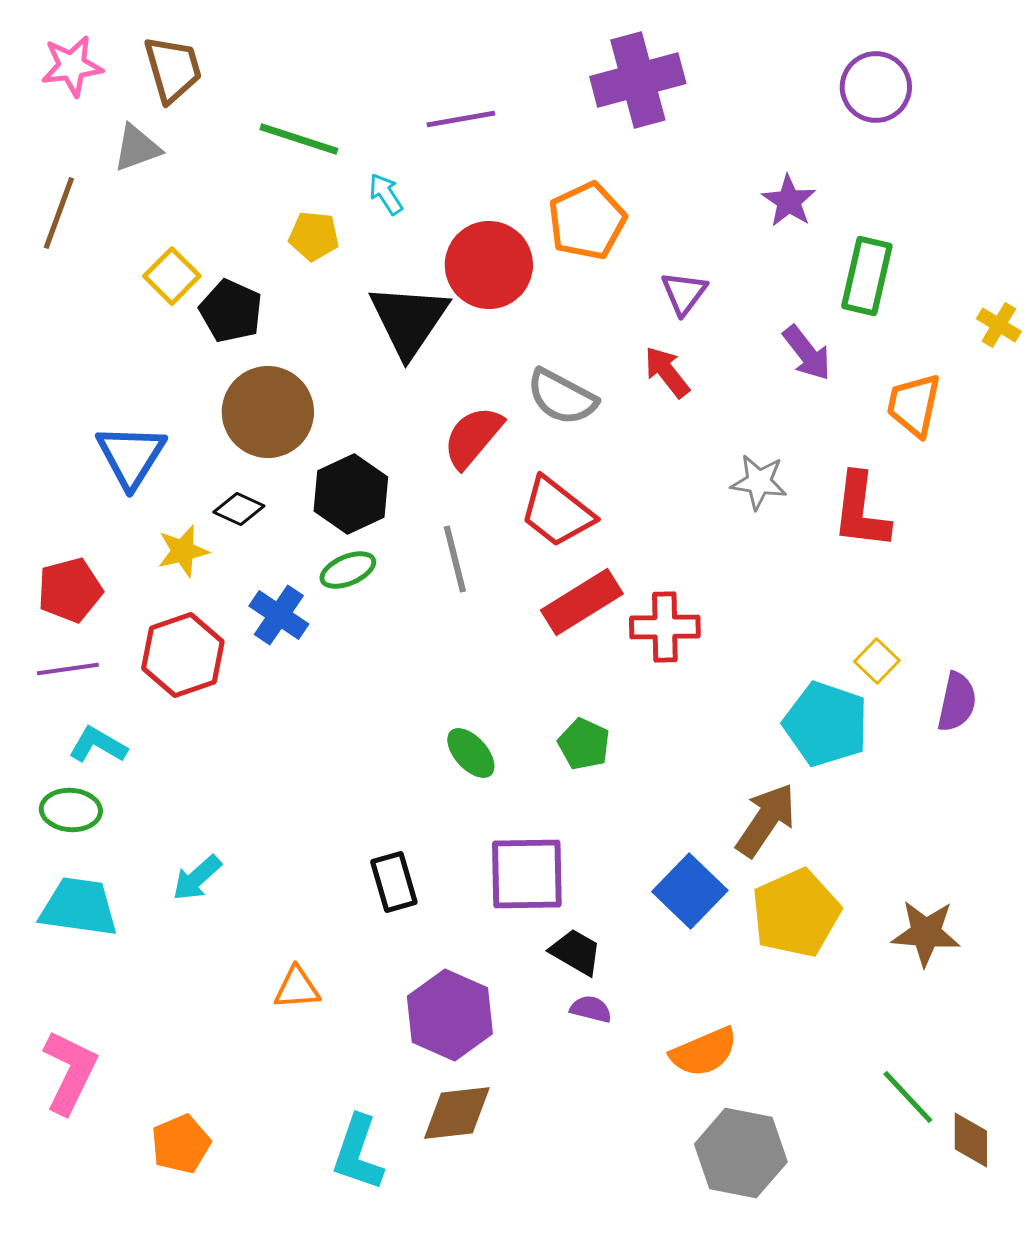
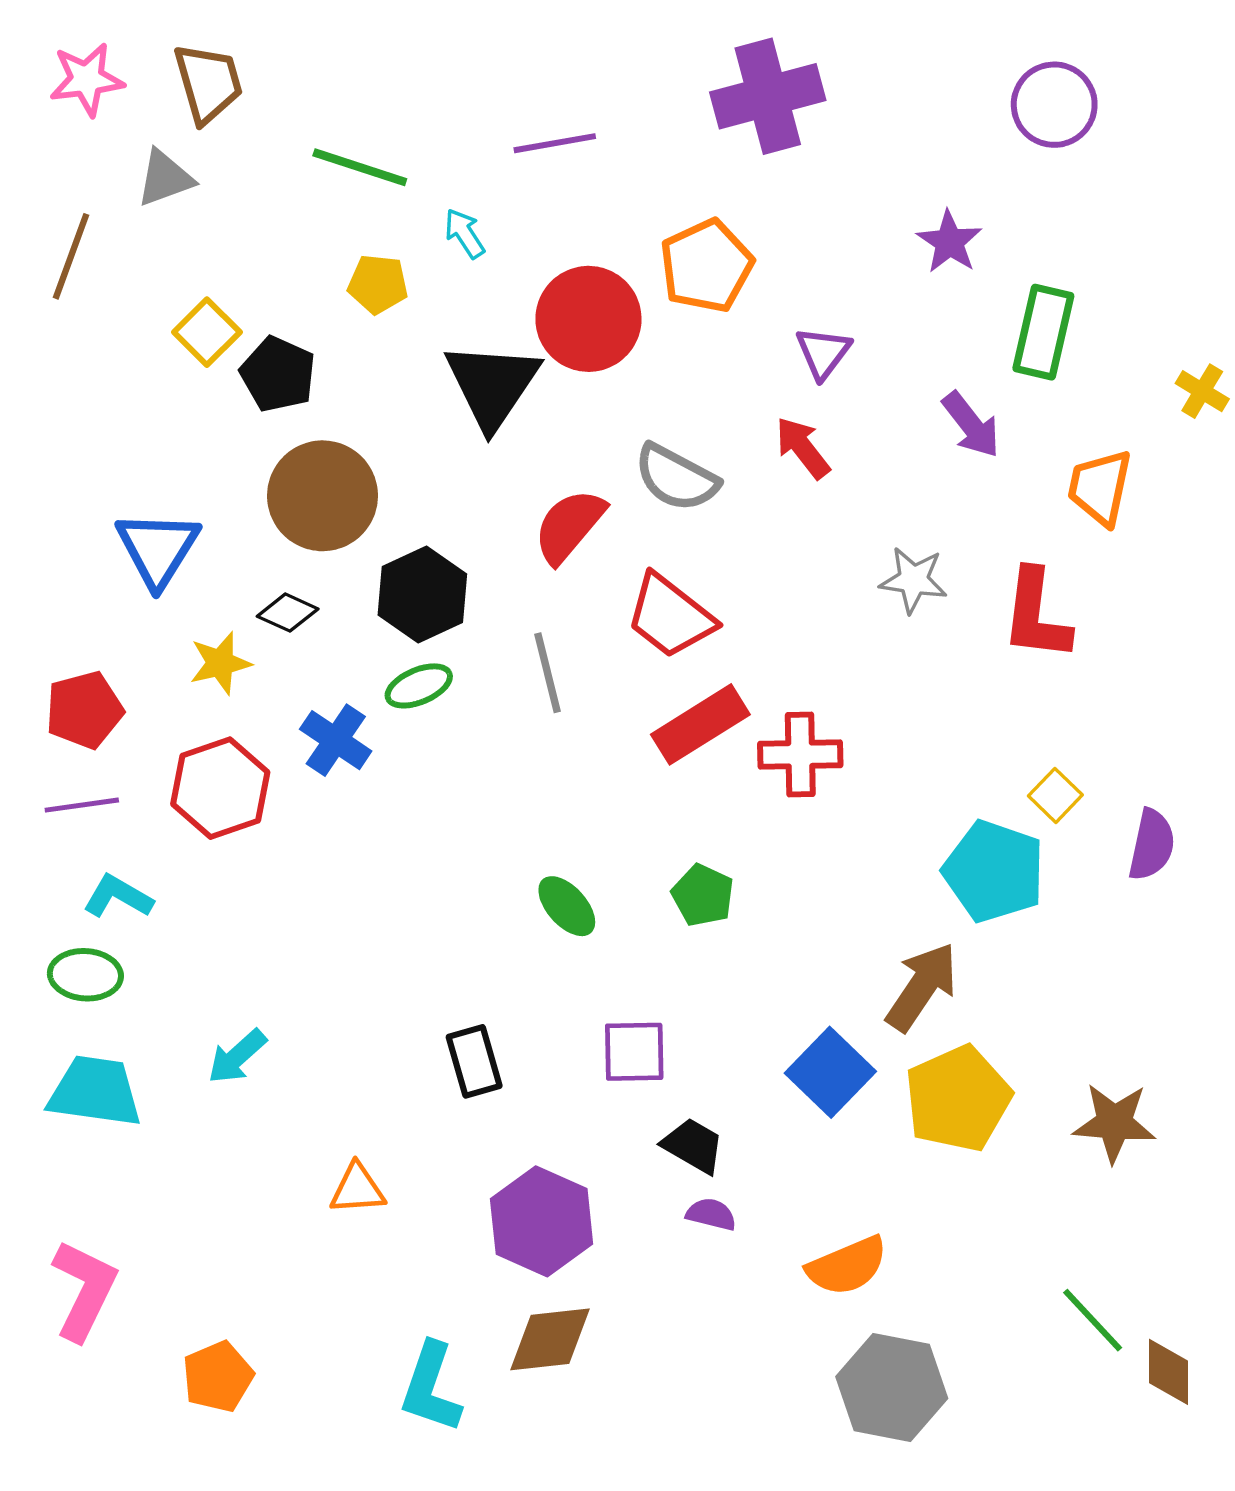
purple square: (527, 874) -> (634, 1052), size x0.7

